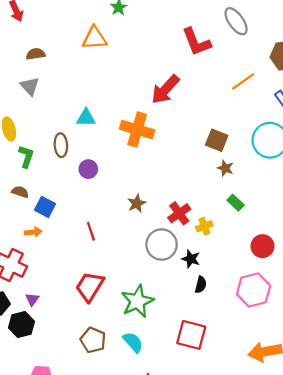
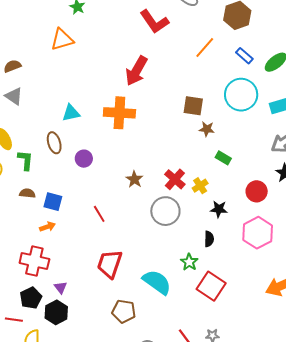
black star: (191, 259) -> (219, 209), moved
green star: (137, 301) -> (189, 262), moved, size x0.6
red square: (191, 335) -> (211, 286), turned 32
cyan semicircle: (133, 342) -> (157, 282), moved, size x1.4

